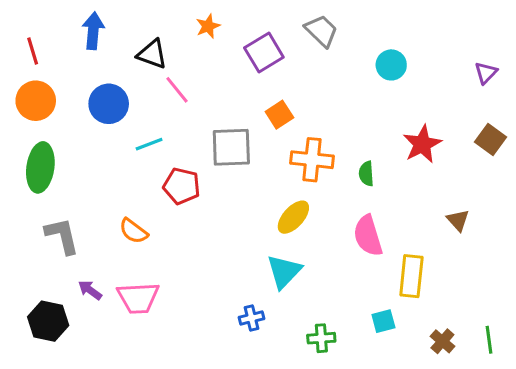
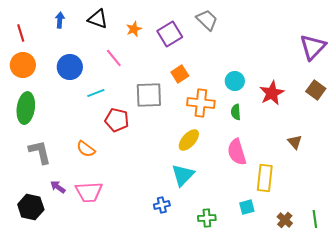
orange star: (208, 26) -> (134, 29), moved
blue arrow: (93, 31) -> (60, 20), size x0.7
black triangle: (152, 54) -> (98, 19), moved
cyan circle: (391, 65) -> (235, 81), moved
purple triangle: (486, 73) -> (313, 47), size x1.8

